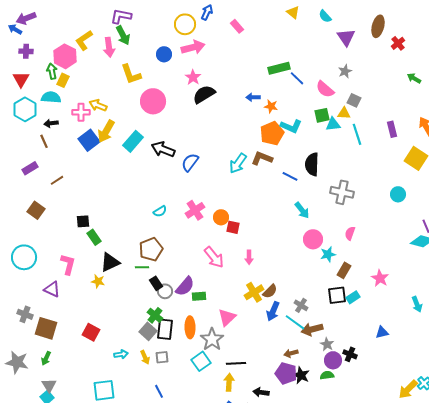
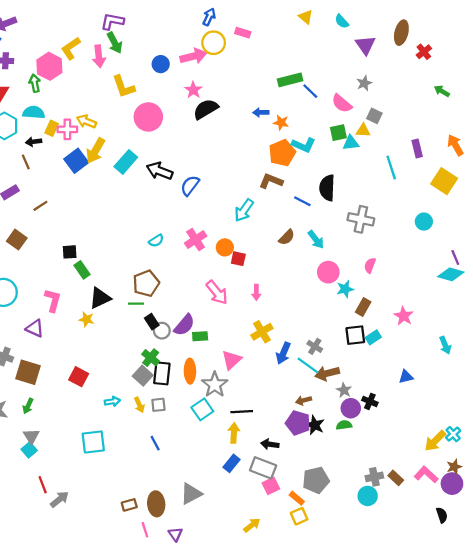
yellow circle: (185, 24) -> (214, 43), moved
pink rectangle: (237, 26) -> (243, 33), turned -32
yellow rectangle: (63, 80) -> (52, 128), moved
cyan line: (357, 134) -> (391, 168), moved
cyan arrow: (238, 163) -> (244, 210), moved
brown semicircle: (270, 291) -> (287, 237), moved

